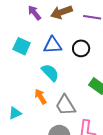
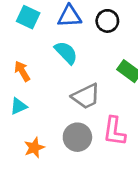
orange arrow: (40, 97) -> (22, 71), moved
gray trapezoid: (65, 105) -> (86, 96), turned -85

